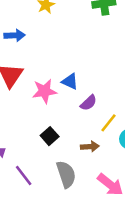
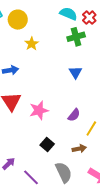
blue triangle: (70, 81) -> (75, 72), moved, turned 40

